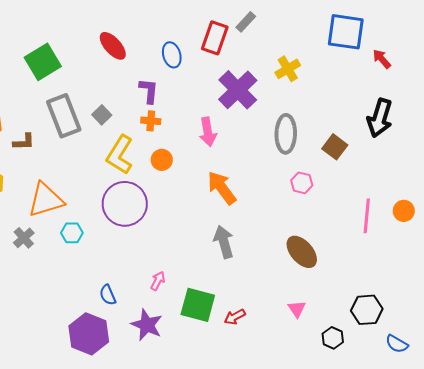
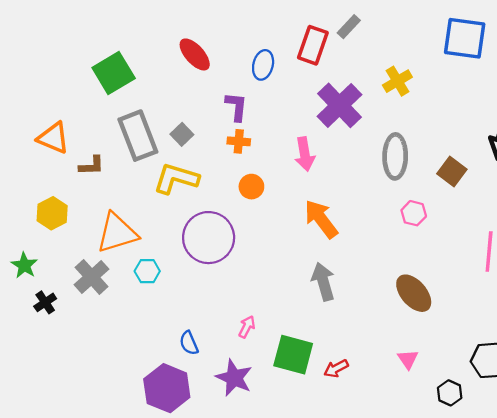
blue ellipse: (172, 55) -> (263, 65), turned 30
yellow L-shape: (120, 155) -> (176, 178), moved, turned 75
gray cross: (24, 238) -> (92, 277), size x1.4

